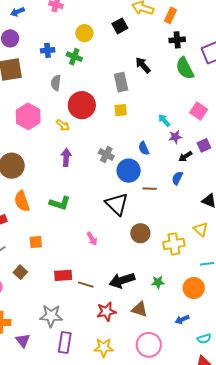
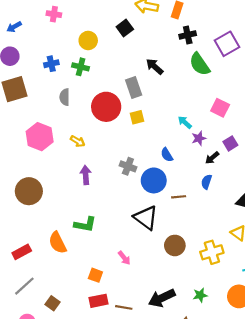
red circle: (82, 105) -> (106, 107), moved
orange semicircle: (22, 201) -> (58, 243), moved
orange square: (36, 242) -> (95, 275), moved, turned 32

